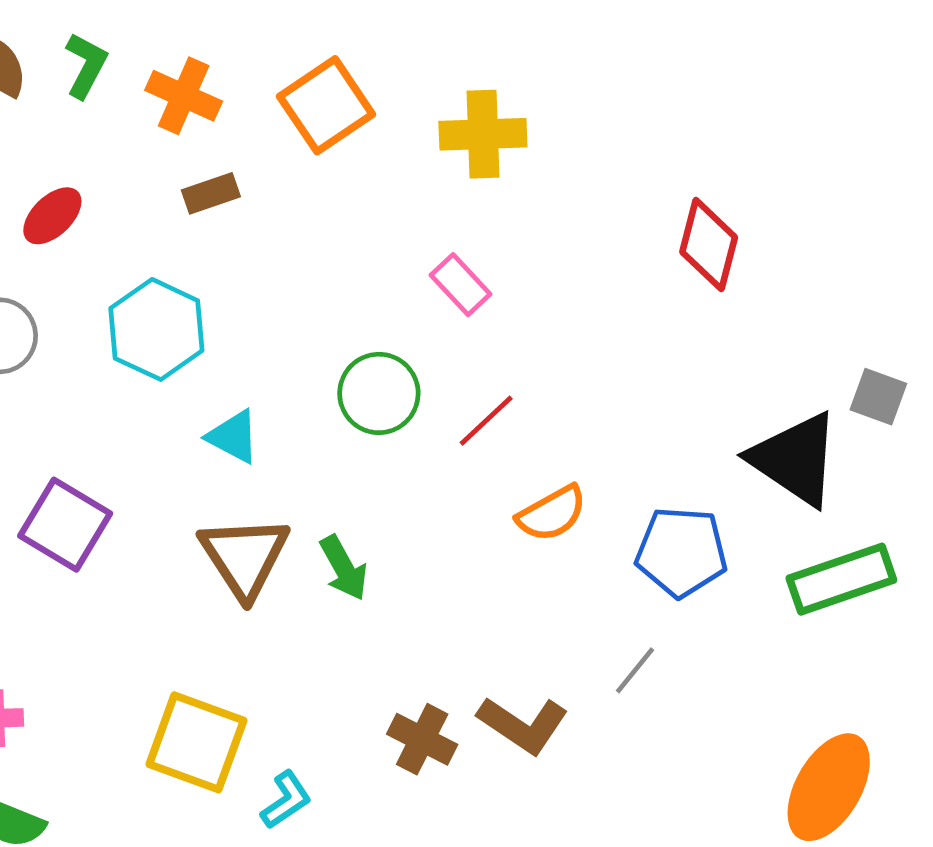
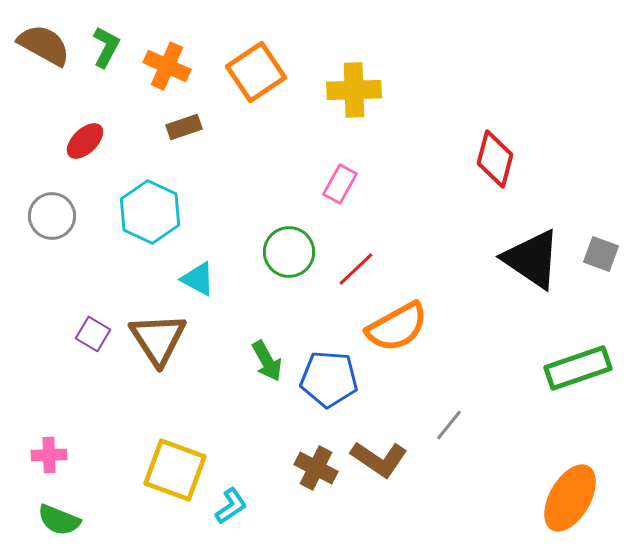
pink rectangle: (461, 285) -> (340, 184), turned 72
black triangle: (795, 459) -> (532, 259), moved
orange semicircle: (552, 514) -> (397, 327), size x1.4
purple square: (65, 525) -> (93, 334), size x0.6
blue pentagon: (681, 552) -> (329, 379), moved
brown triangle: (244, 557) -> (158, 339), moved

